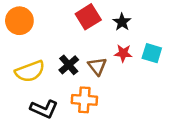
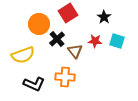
orange circle: (19, 21) -> (39, 24), moved
black star: (122, 22) -> (104, 17), moved
black cross: (69, 65) -> (57, 39), moved

